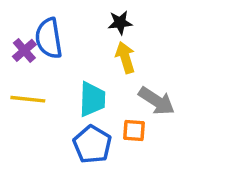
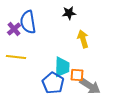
yellow arrow: (125, 57) -> (83, 39), moved
cyan trapezoid: (92, 99) -> (62, 67), moved
gray arrow: (157, 101) -> (90, 86), moved

